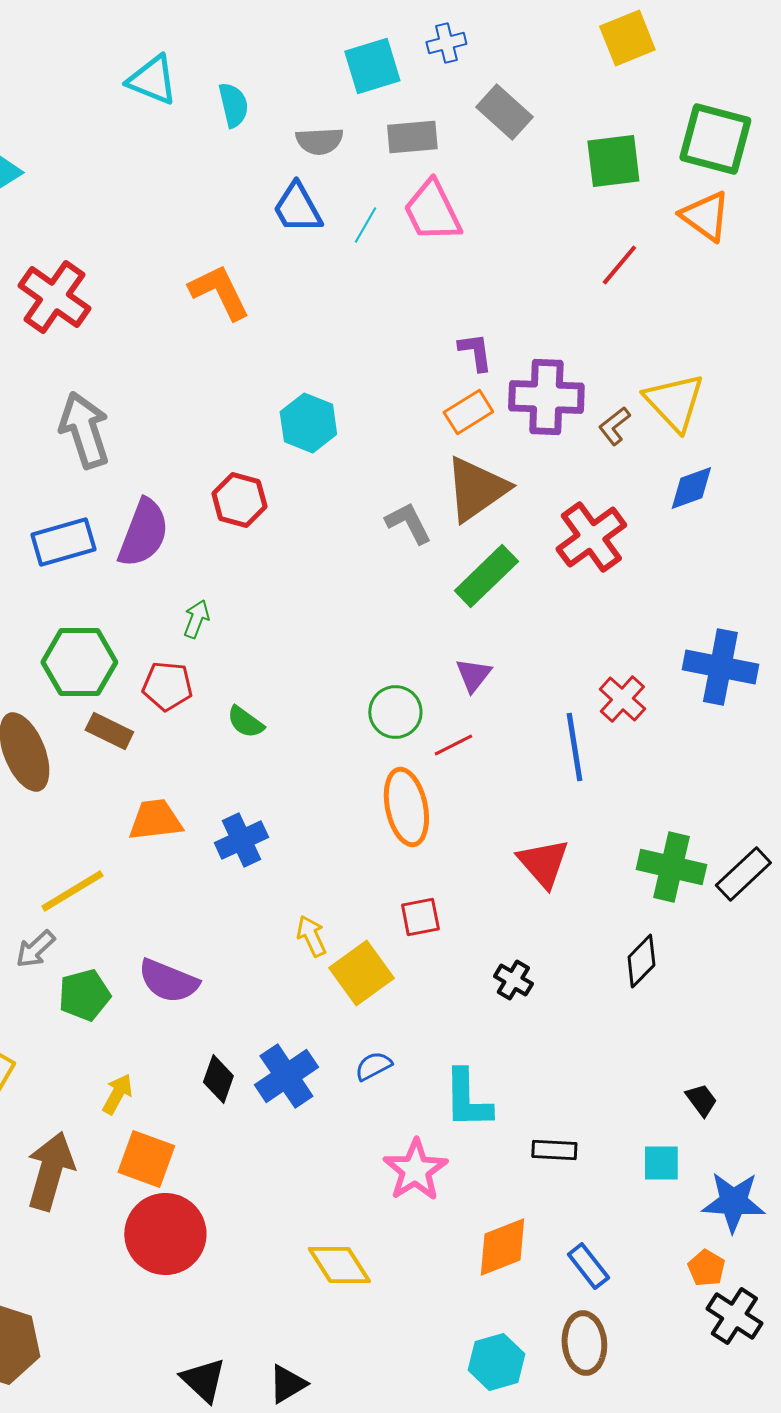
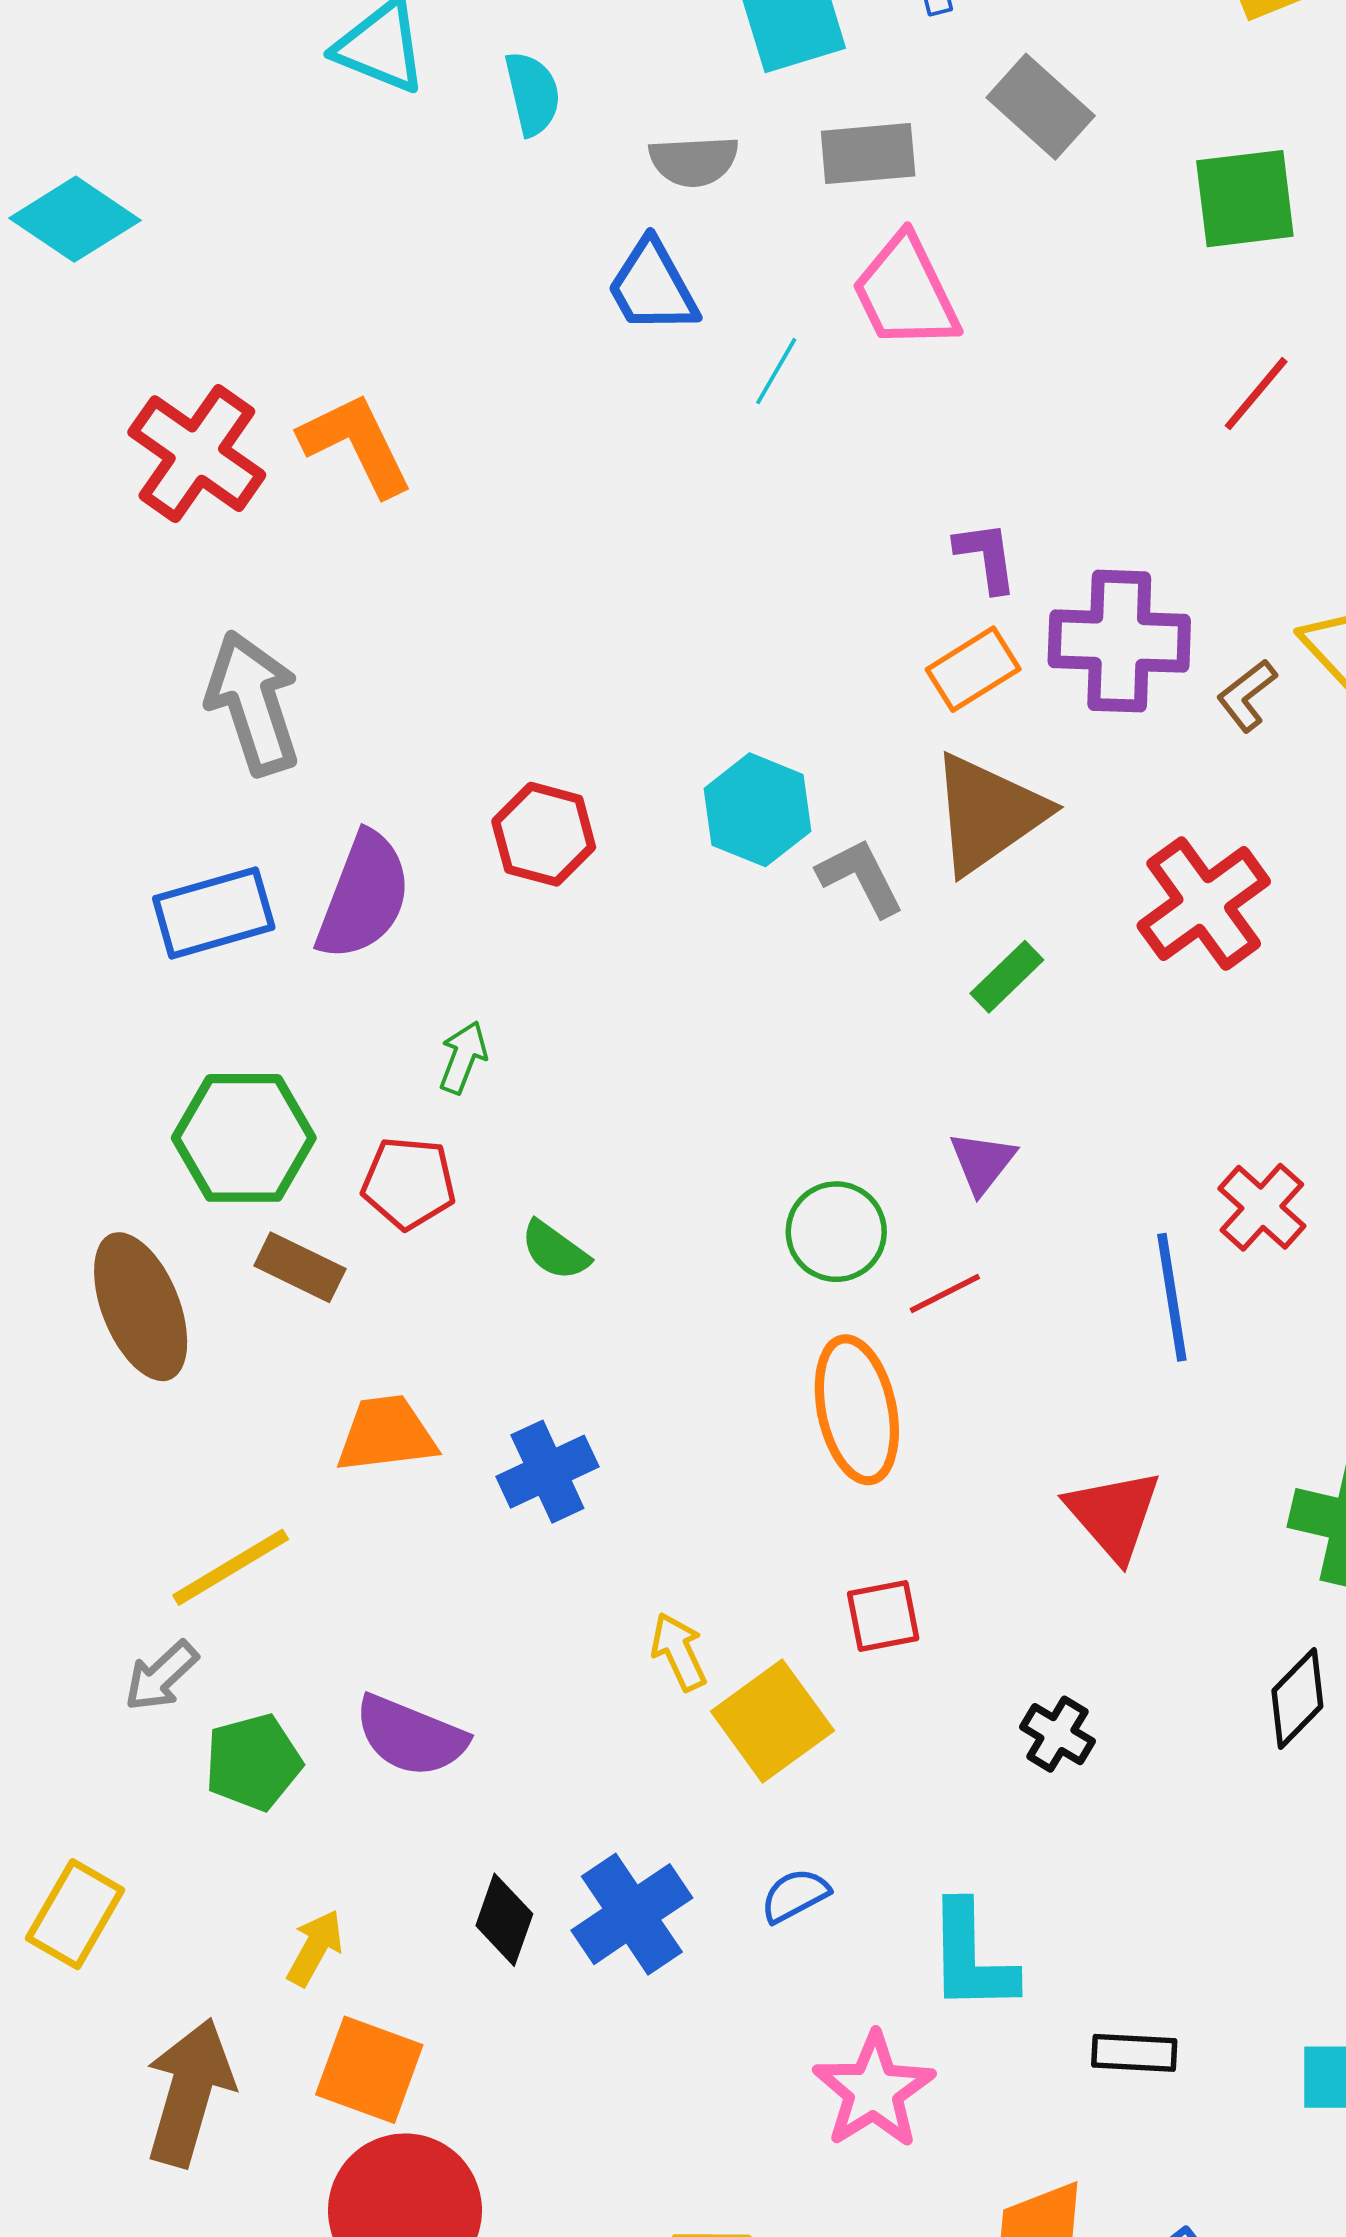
cyan line: (365, 225) -> (776, 371), moved
orange L-shape: (219, 292) -> (356, 444), moved
cyan hexagon: (308, 423) -> (757, 810), moved
green rectangle: (486, 576) -> (1007, 977), size x0.6

